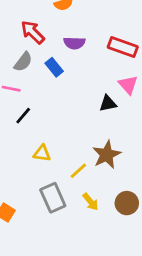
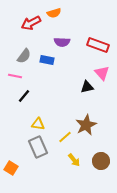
red arrow: (33, 32) -> (31, 23), moved, turned -72
blue rectangle: (54, 67) -> (47, 60), turned -40
gray rectangle: (53, 198) -> (38, 147), moved

